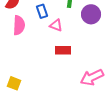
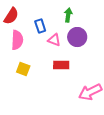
purple circle: (91, 14) -> (77, 37), moved
yellow square: (14, 83) -> (23, 69), moved

